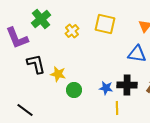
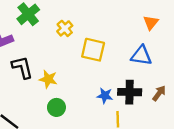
yellow square: (105, 24) -> (93, 50), moved
green circle: (74, 90) -> (56, 107), moved

